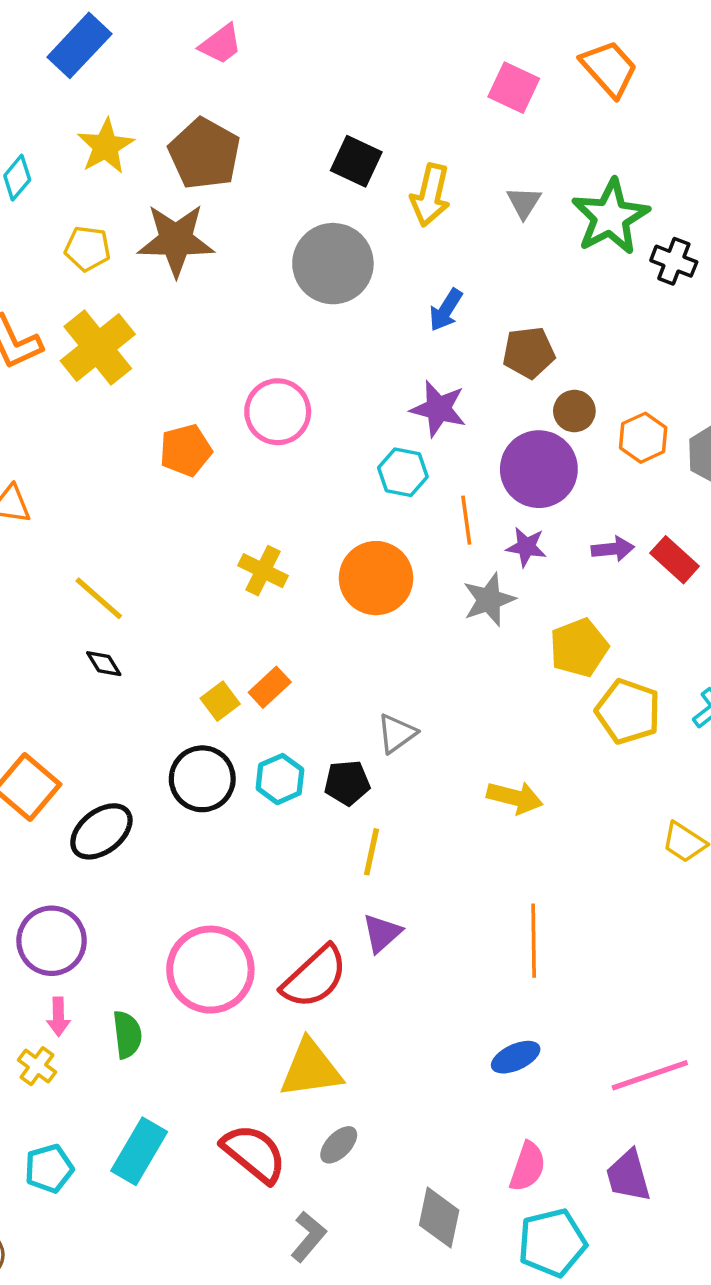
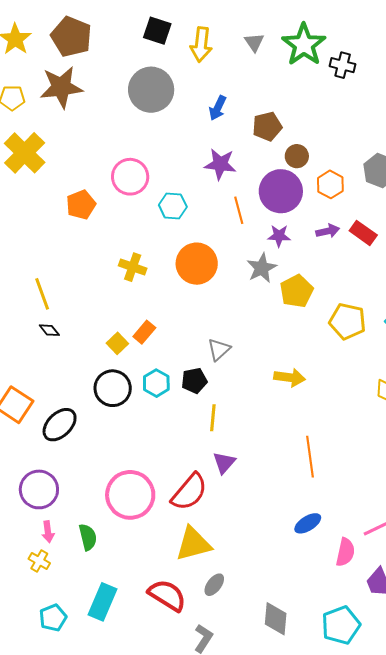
orange hexagon: (643, 438) -> (330, 184), moved
cyan hexagon: (403, 472) -> (173, 206), moved
orange line: (466, 520) -> (239, 210), moved
yellow line: (99, 598) -> (42, 294), turned 36
yellow pentagon: (579, 648) -> (297, 291), moved
pink semicircle: (528, 1167) -> (345, 552), moved

